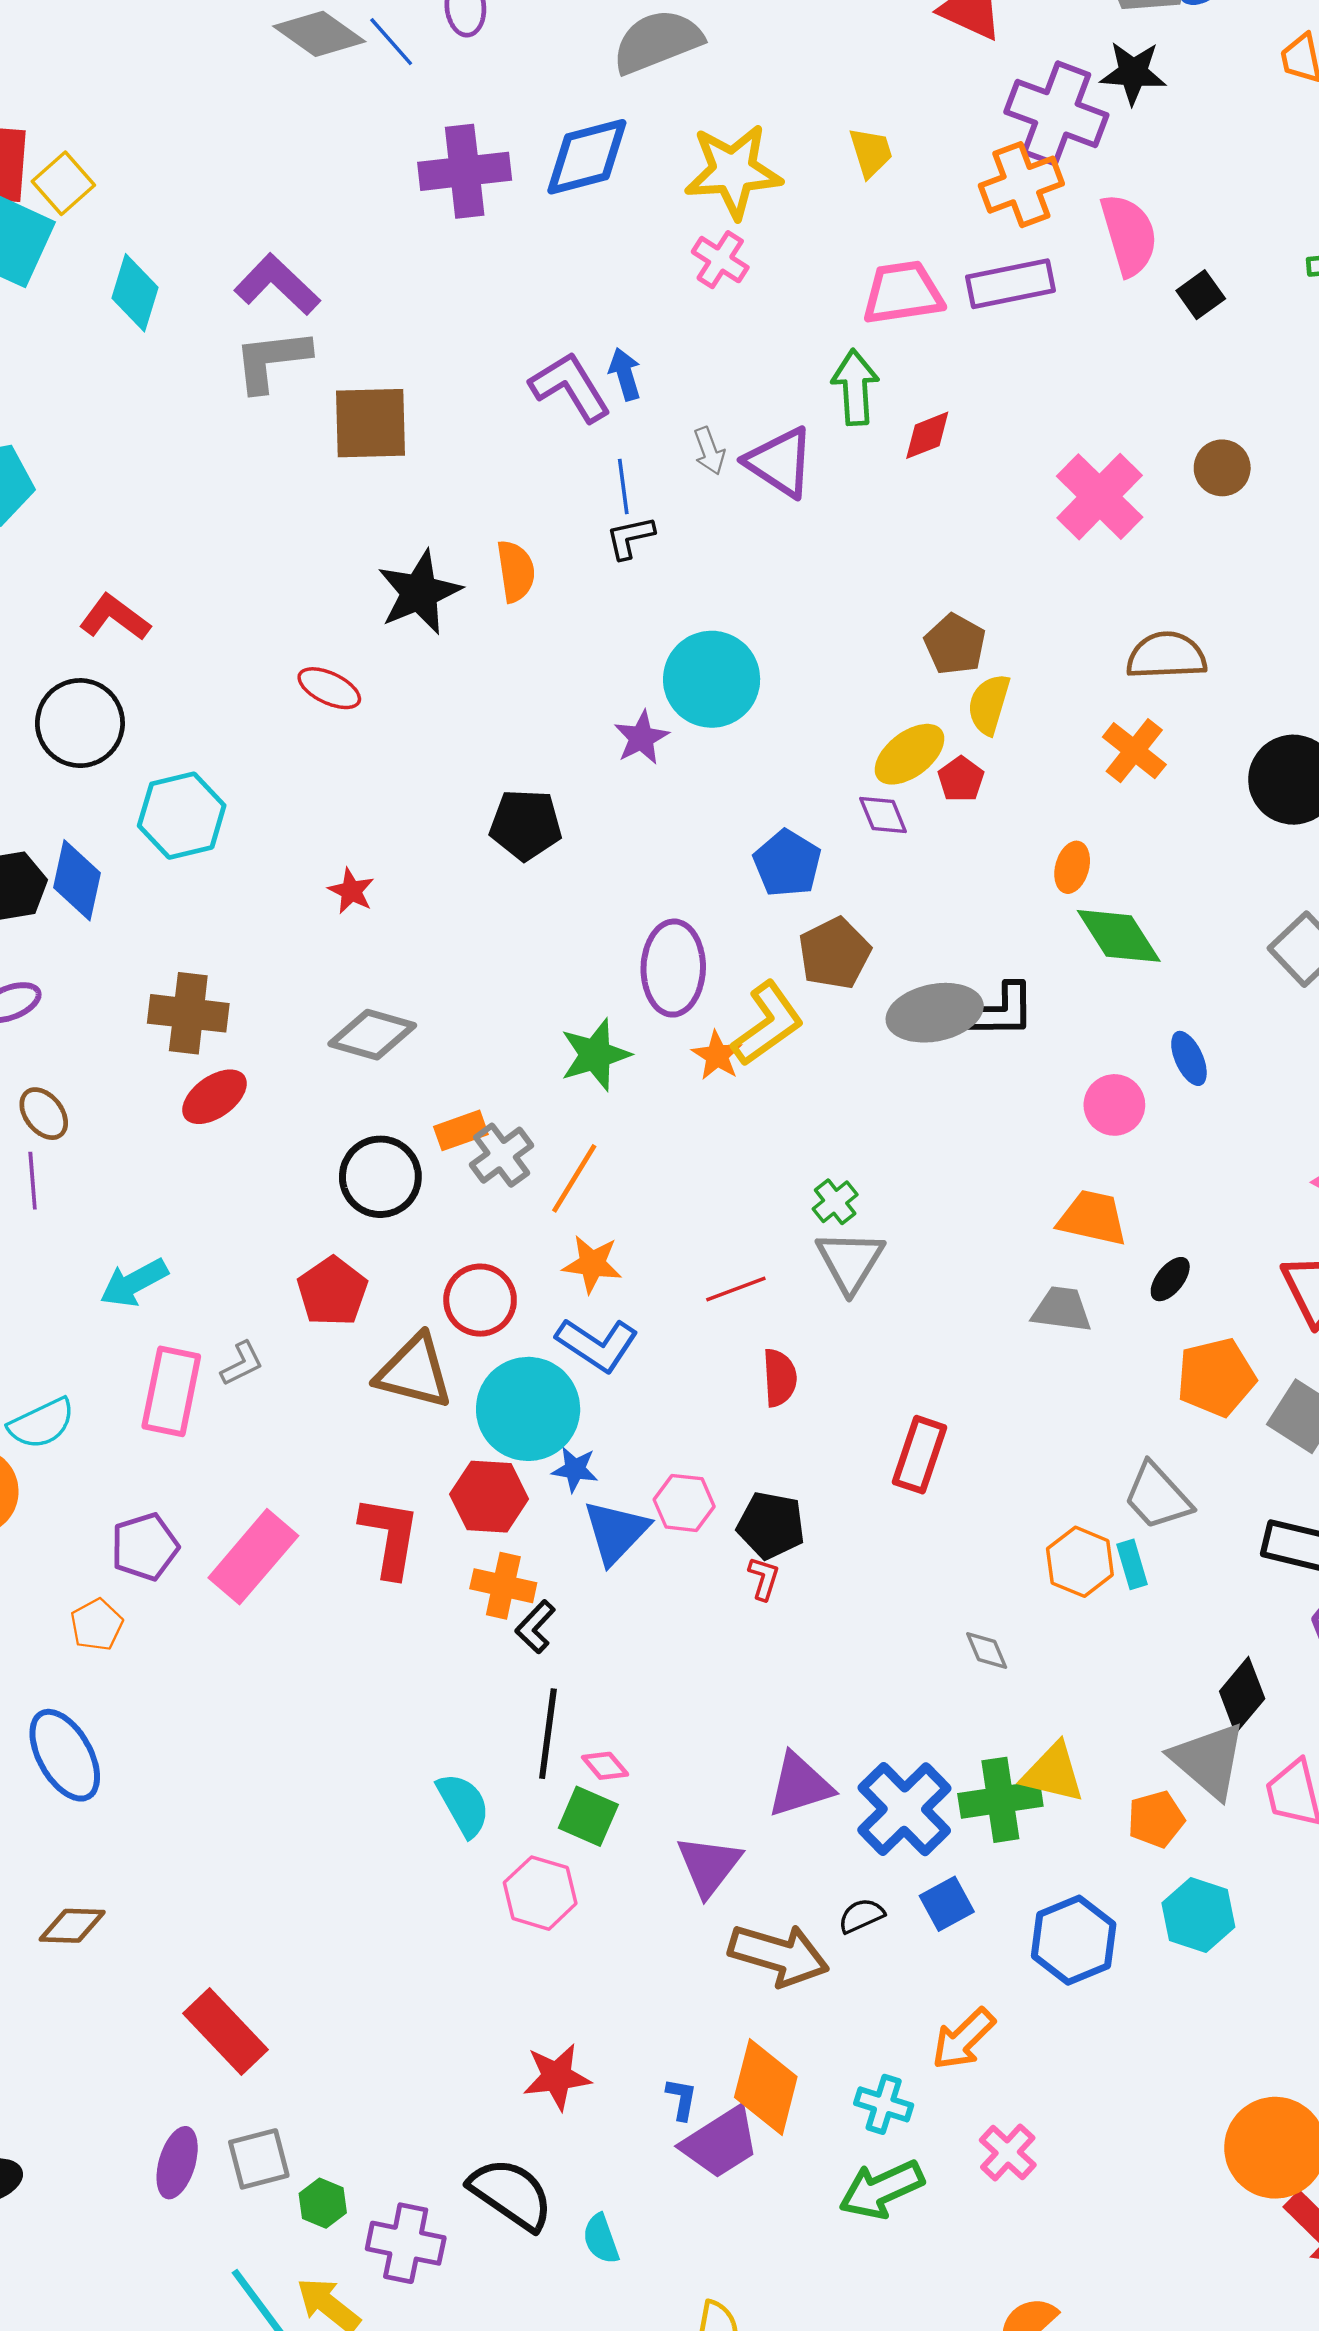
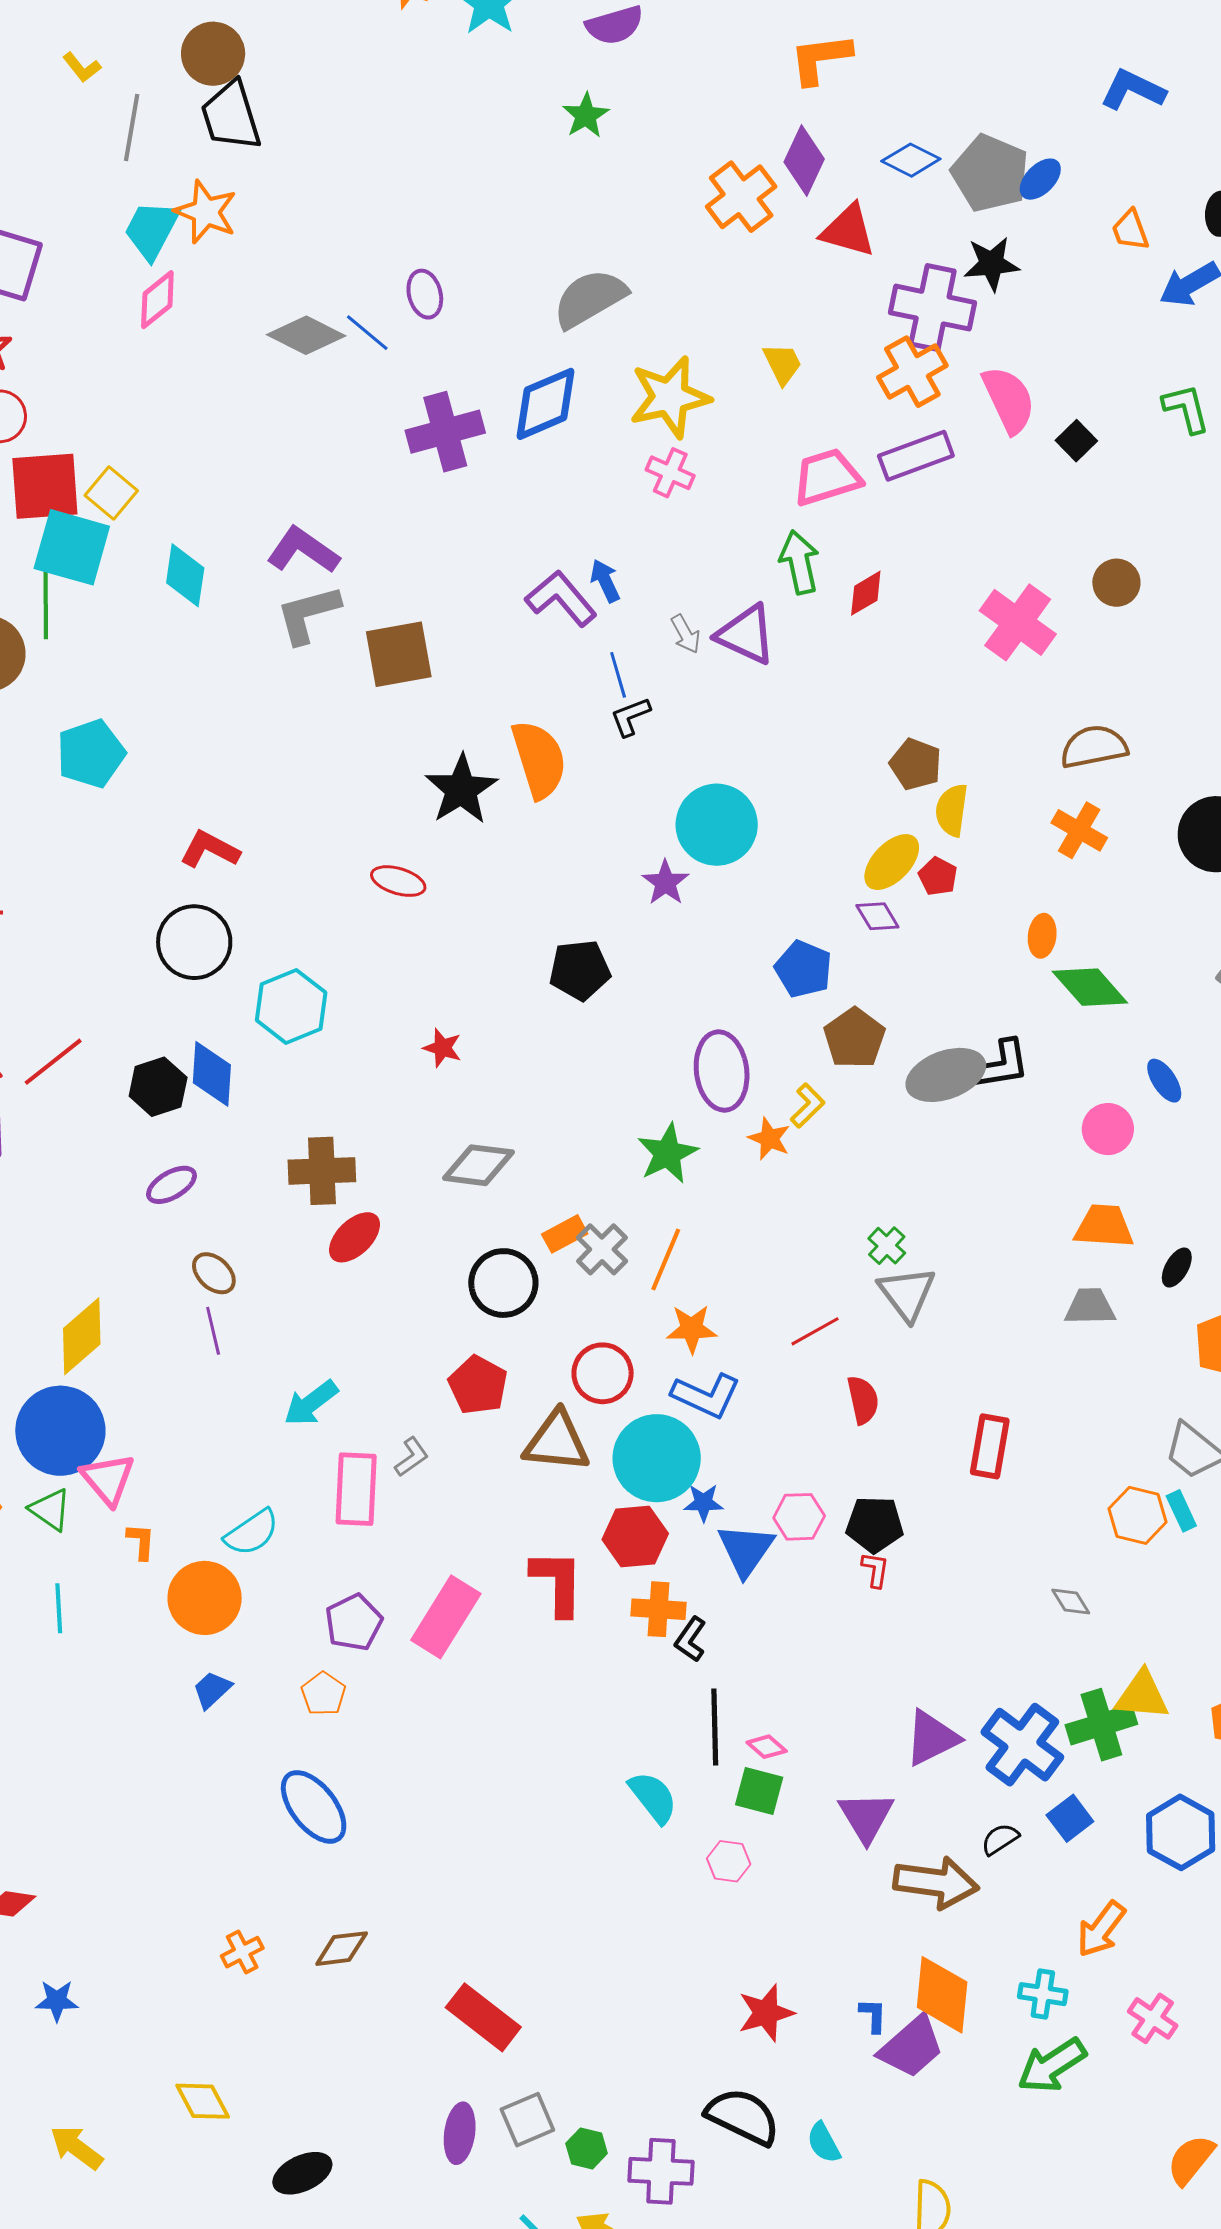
orange semicircle: (516, 571) -> (539, 759), size x1.5
yellow L-shape: (768, 1024) -> (808, 1106), size x0.6
pink hexagon: (540, 1893) -> (729, 1861), size x0.7

